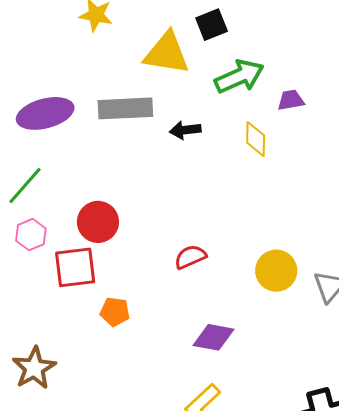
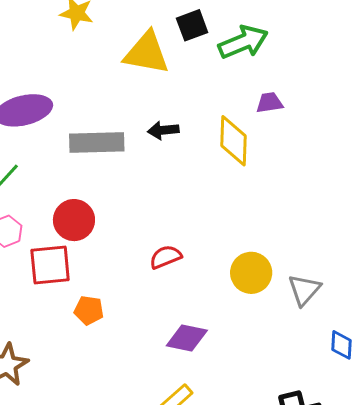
green arrow: (239, 76) -> (243, 42), moved
gray rectangle: (125, 108) -> (97, 143), moved
yellow diamond: (256, 139) -> (233, 141), size x1.4

